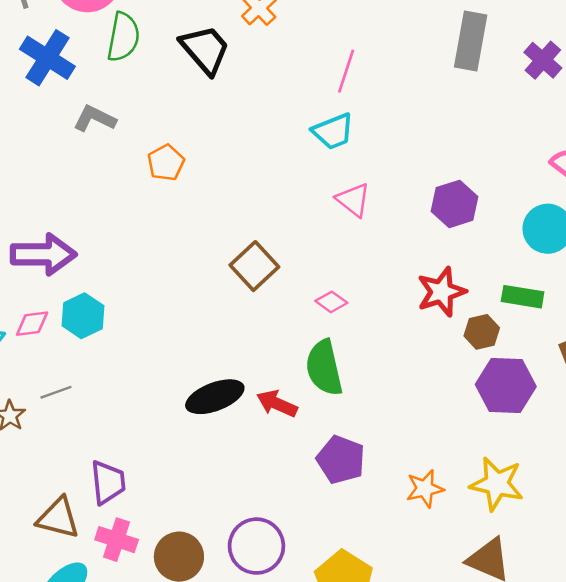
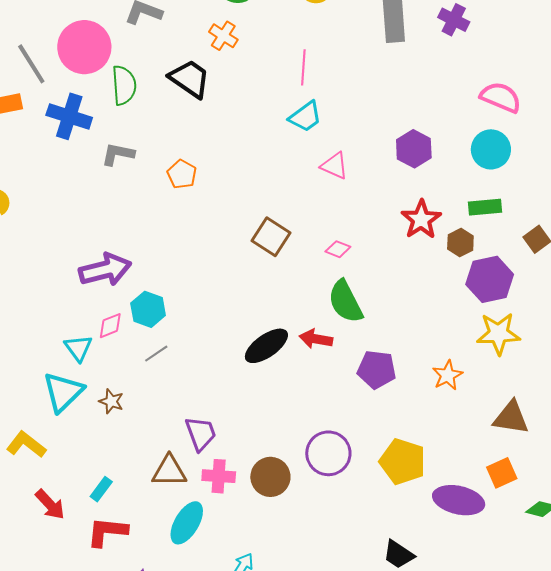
gray line: (56, 392) -> (156, 354), moved
yellow star: (497, 484) -> (498, 334), moved

